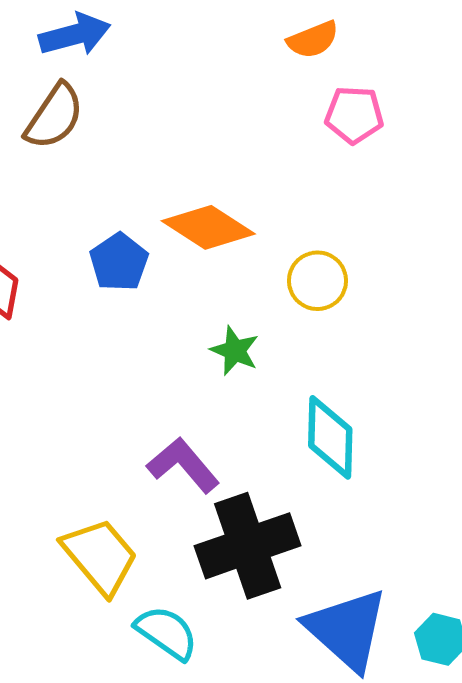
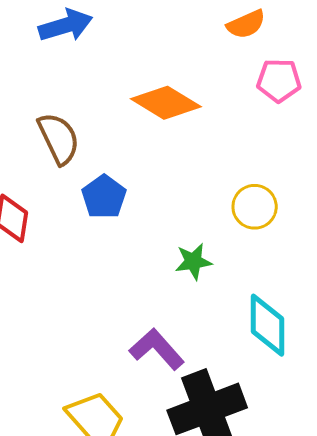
brown semicircle: (54, 116) -> (59, 138), moved, turned -58
orange diamond: (208, 227) -> (166, 103), moved
green star: (235, 351) -> (193, 261), turned -30

